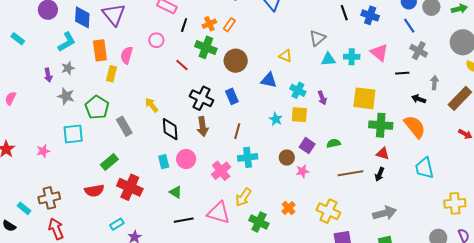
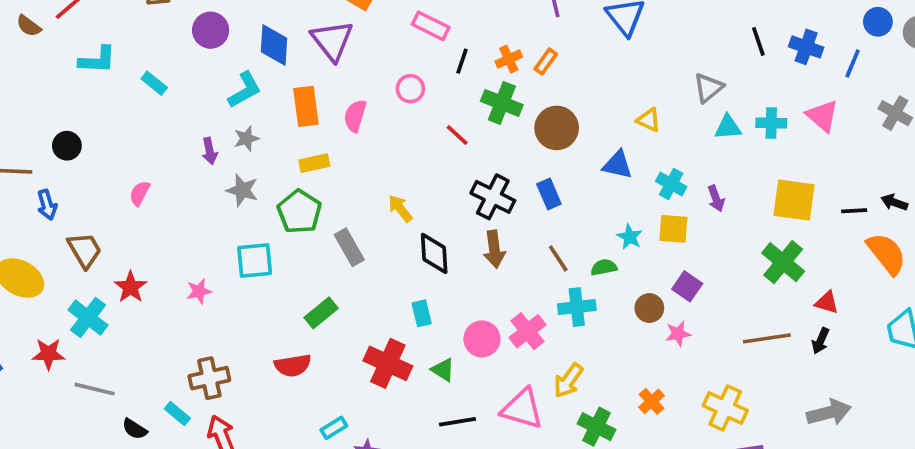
blue line: (409, 26) -> (853, 64), moved, turned 56
black line: (402, 73) -> (854, 211), moved
yellow rectangle: (112, 74) -> (314, 163), moved, turned 63
green cross: (381, 125) -> (783, 262), moved, turned 35
brown line: (237, 131) -> (558, 258), turned -49
green semicircle: (334, 143) -> (604, 267), moved
pink circle: (186, 159) -> (482, 339), moved
red cross: (130, 187) -> (388, 363), moved
cyan rectangle: (24, 208) -> (177, 413), moved

